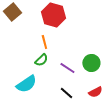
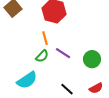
purple line: (67, 68) -> (63, 53), moved

